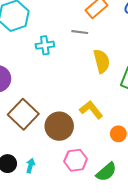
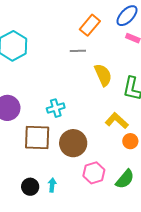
cyan cross: (45, 45) -> (56, 108), moved
yellow L-shape: (91, 110) -> (117, 121), moved
brown square: (23, 114) -> (37, 137), turned -32

